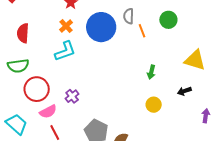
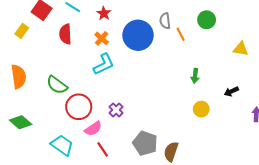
red semicircle: (23, 33) -> (65, 34), moved
yellow triangle: (195, 60) -> (241, 49), moved, size x0.7
green semicircle: (18, 66) -> (57, 85), turned 50

